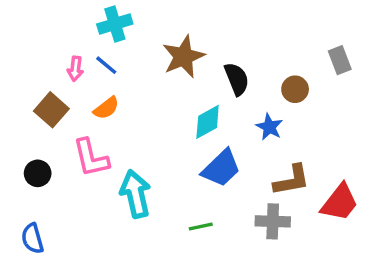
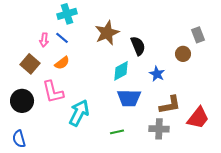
brown circle: (295, 89) -> (183, 54), moved
blue trapezoid: (221, 168) -> (129, 98), turned 45
black circle: (38, 173) -> (22, 101), size x1.5
cyan arrow: (135, 194) -> (79, 113), turned 40

